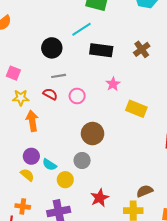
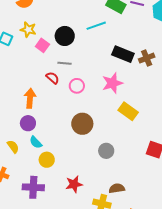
black rectangle: (101, 50) -> (123, 54), moved
pink square: (13, 73) -> (42, 45), moved
pink star: (113, 84) -> (112, 83), size x1.5
yellow star: (21, 98) -> (28, 30), moved
purple circle: (31, 156) -> (28, 123), moved
gray circle: (82, 160) -> (106, 151), moved

